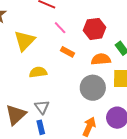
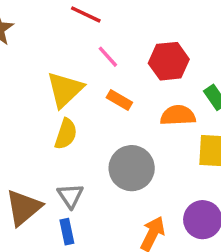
yellow triangle: (25, 41) -> (65, 90), moved
yellow semicircle: (38, 72) -> (66, 134), turned 114
gray circle: (93, 88) -> (132, 168), moved

